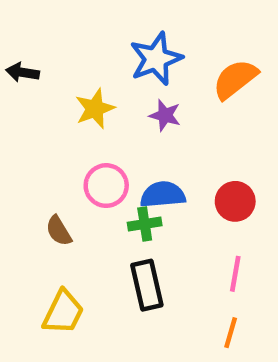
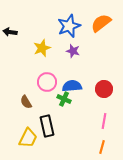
orange semicircle: (235, 79) -> (101, 23), moved
green cross: (145, 224) -> (64, 99), turned 32
black rectangle: (147, 285) -> (47, 126), moved

